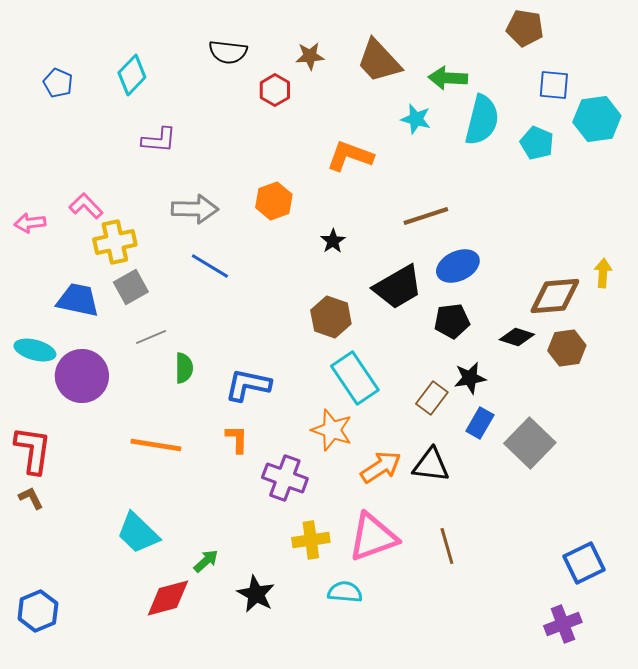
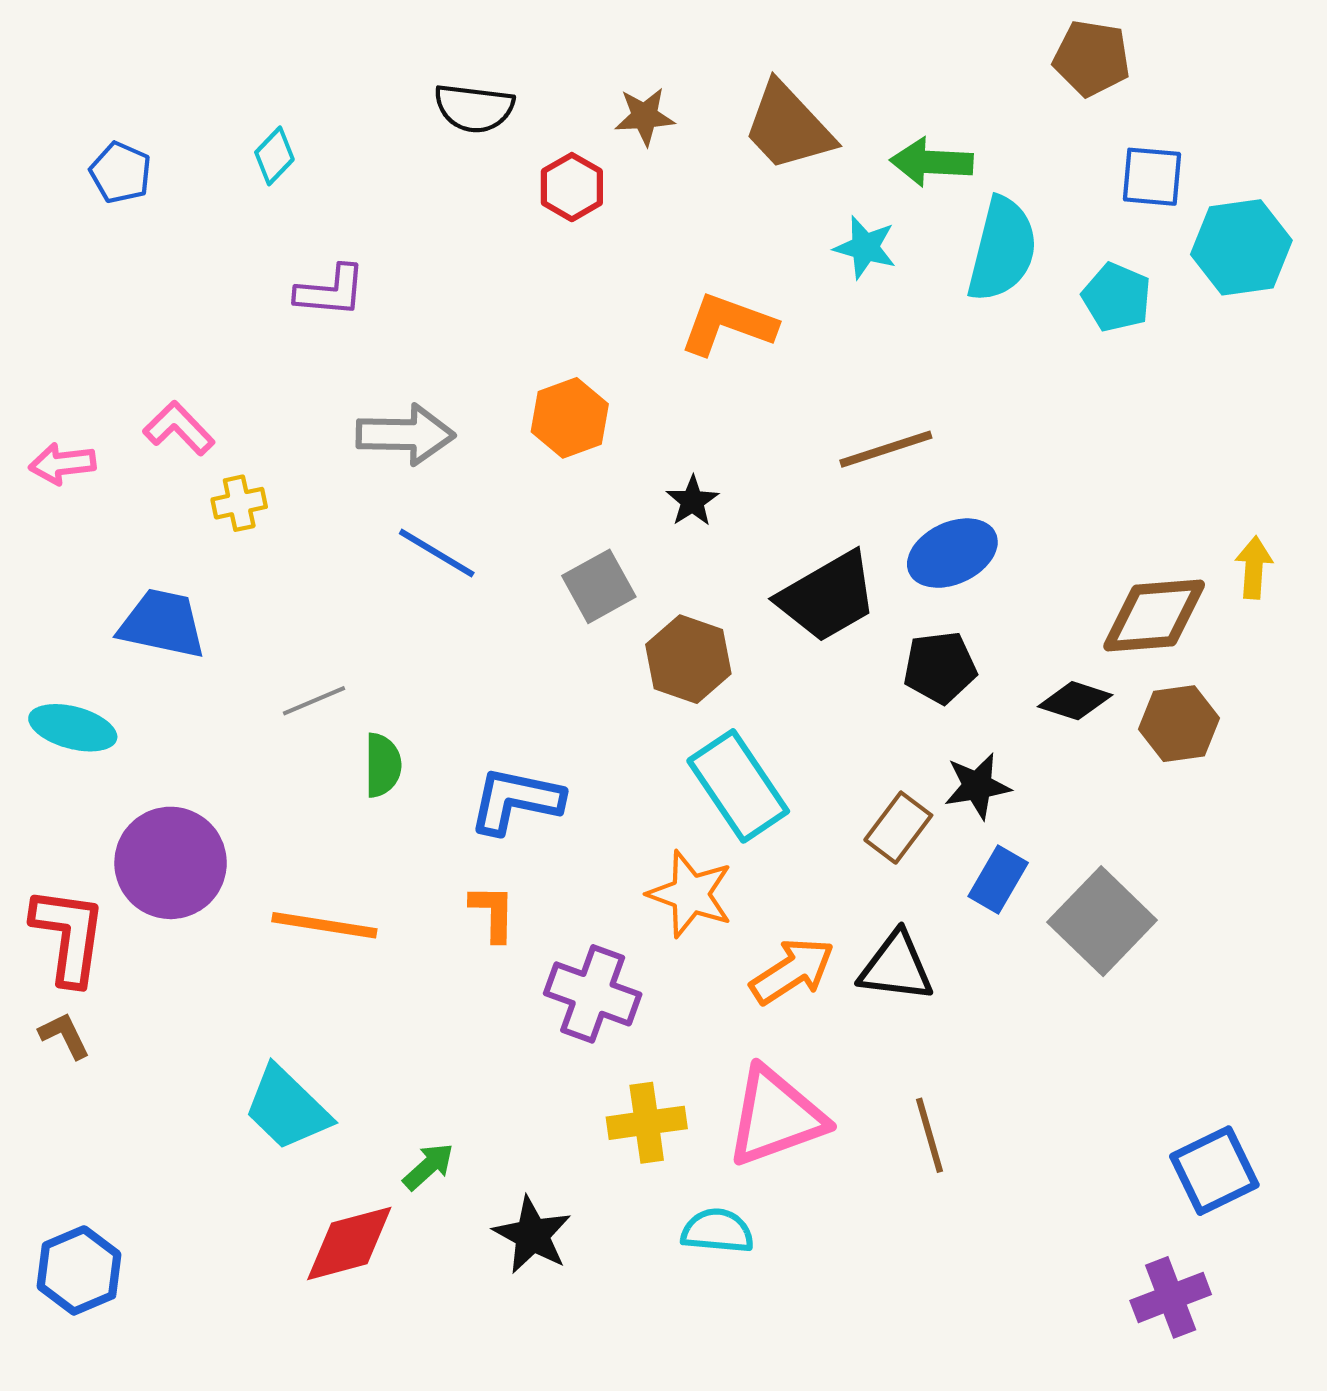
cyan diamond: (132, 75) -> (274, 156), size x0.7
yellow cross: (115, 242) -> (239, 503), size x0.6
gray square: (131, 287) -> (599, 586), moved
purple circle: (82, 376) -> (171, 863), moved

